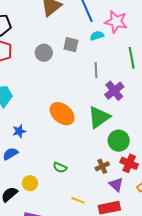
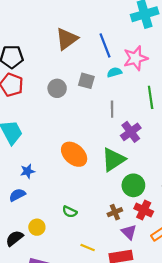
pink star: (116, 22) -> (136, 58), turned -30

